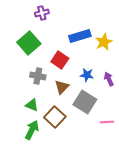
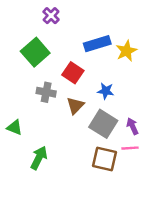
purple cross: (42, 13) -> (51, 16), turned -32
purple arrow: (109, 79) -> (132, 126), moved
green triangle: (32, 105) -> (15, 127), moved
brown square: (55, 117) -> (105, 159), moved, turned -30

